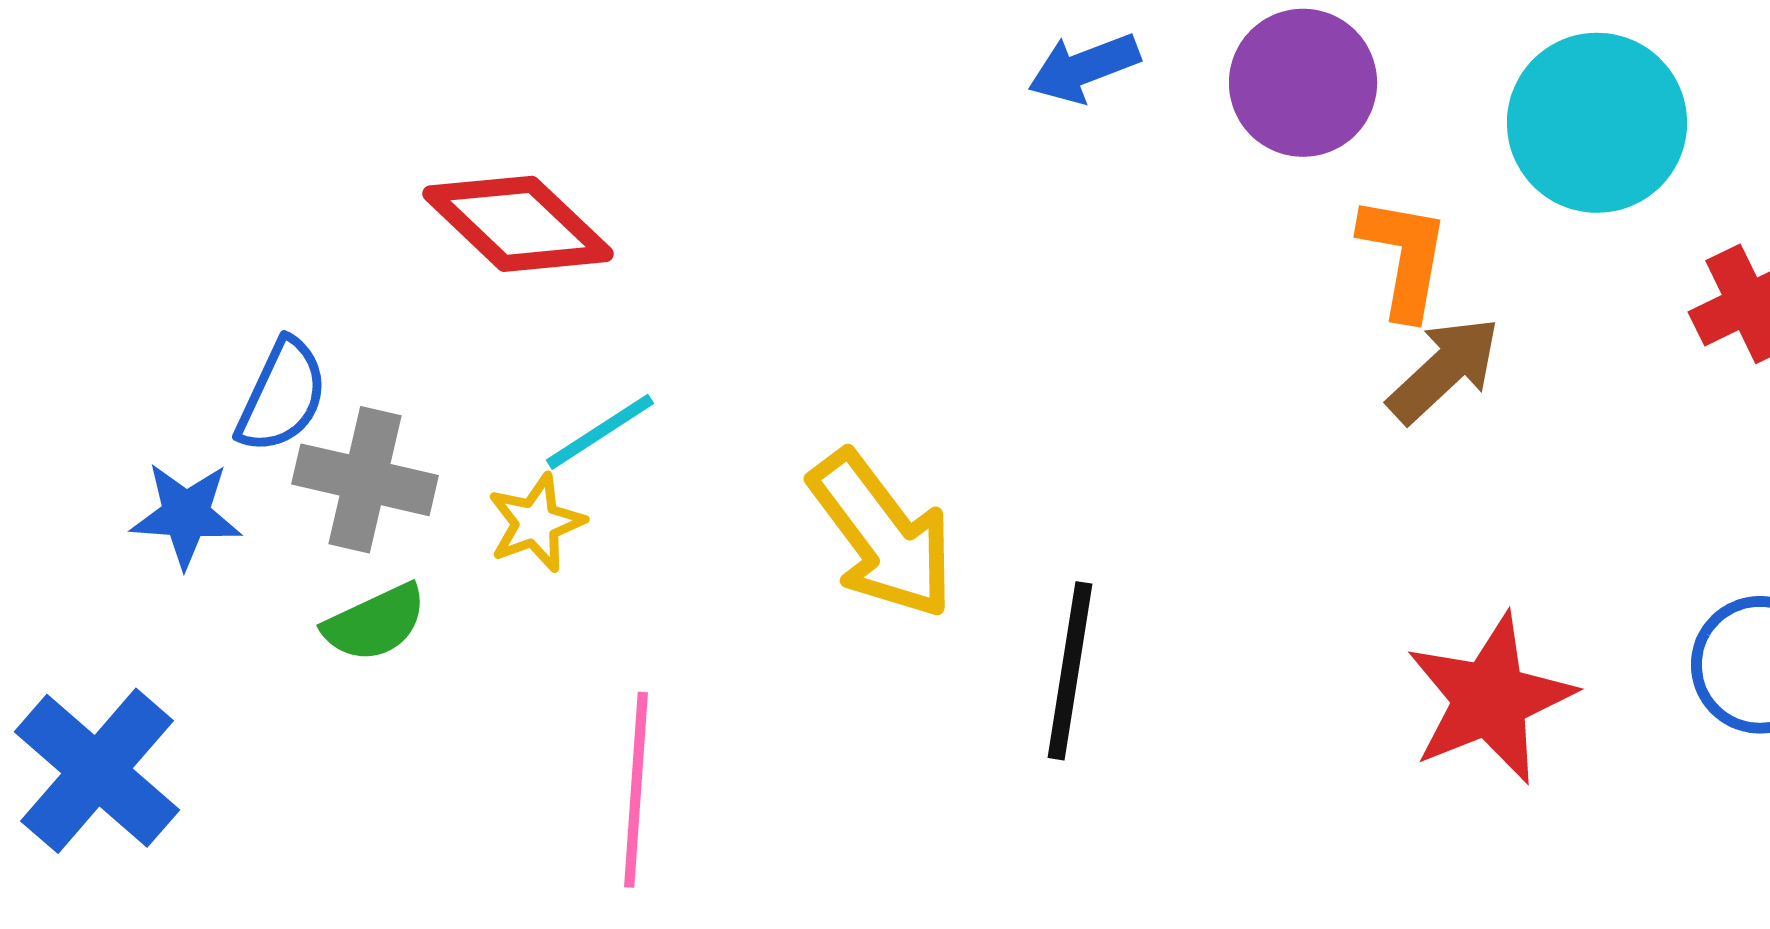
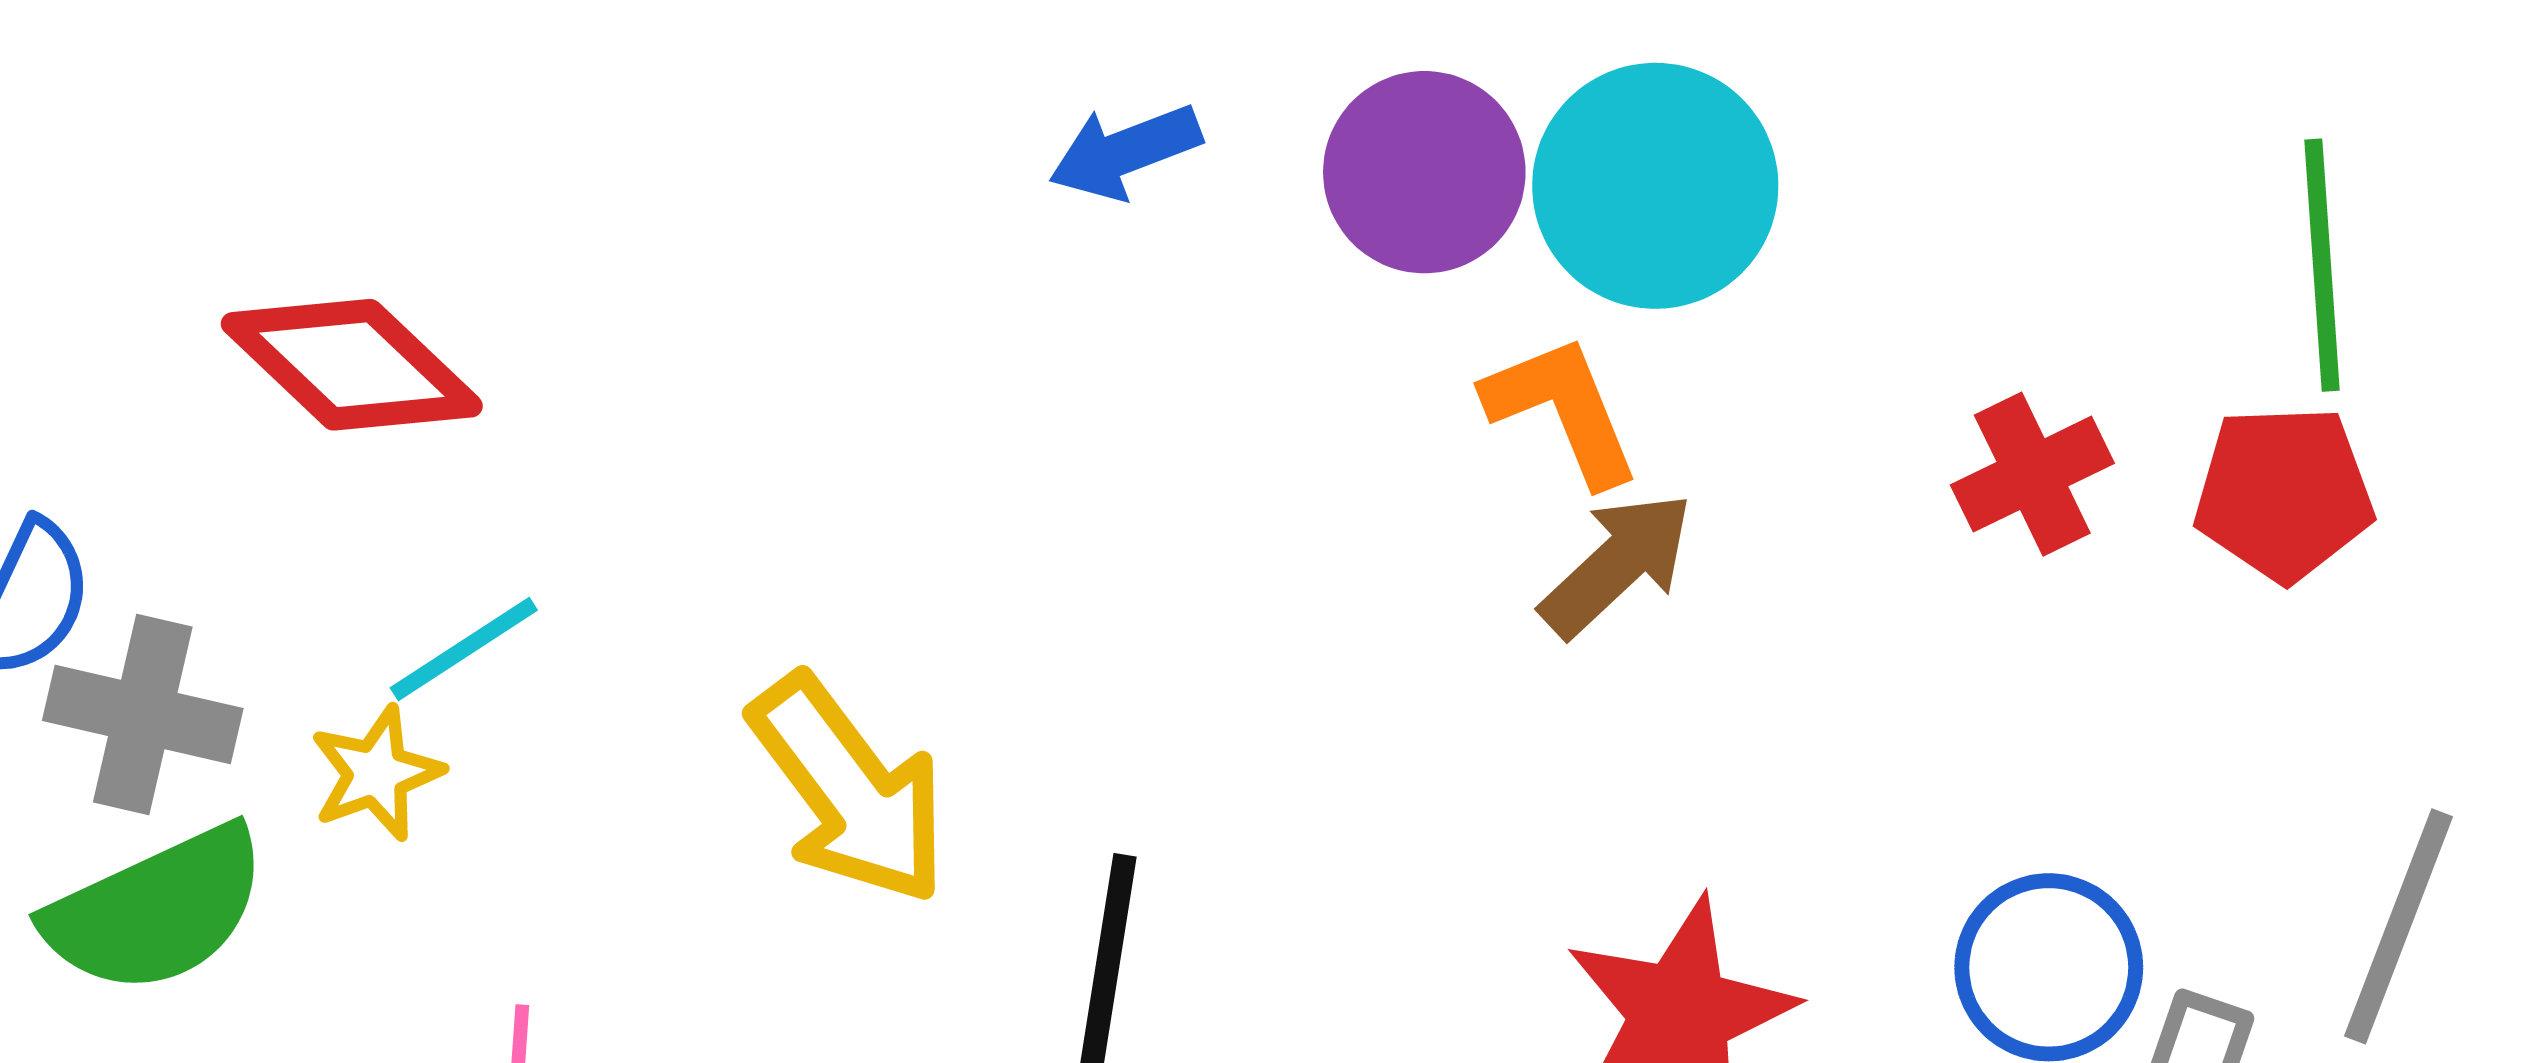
cyan circle: (1597, 123) -> (1655, 186), moved
orange L-shape: (1404, 257) -> (1562, 410), turned -32
green semicircle: (375, 623) -> (156, 910), size x1.6

